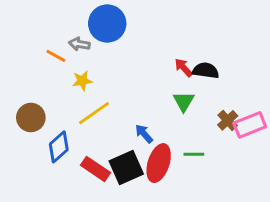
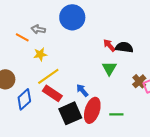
blue circle: (107, 24) -> (72, 17), moved
green line: (194, 154) -> (116, 114), moved
red rectangle: (95, 169) -> (52, 93), moved

